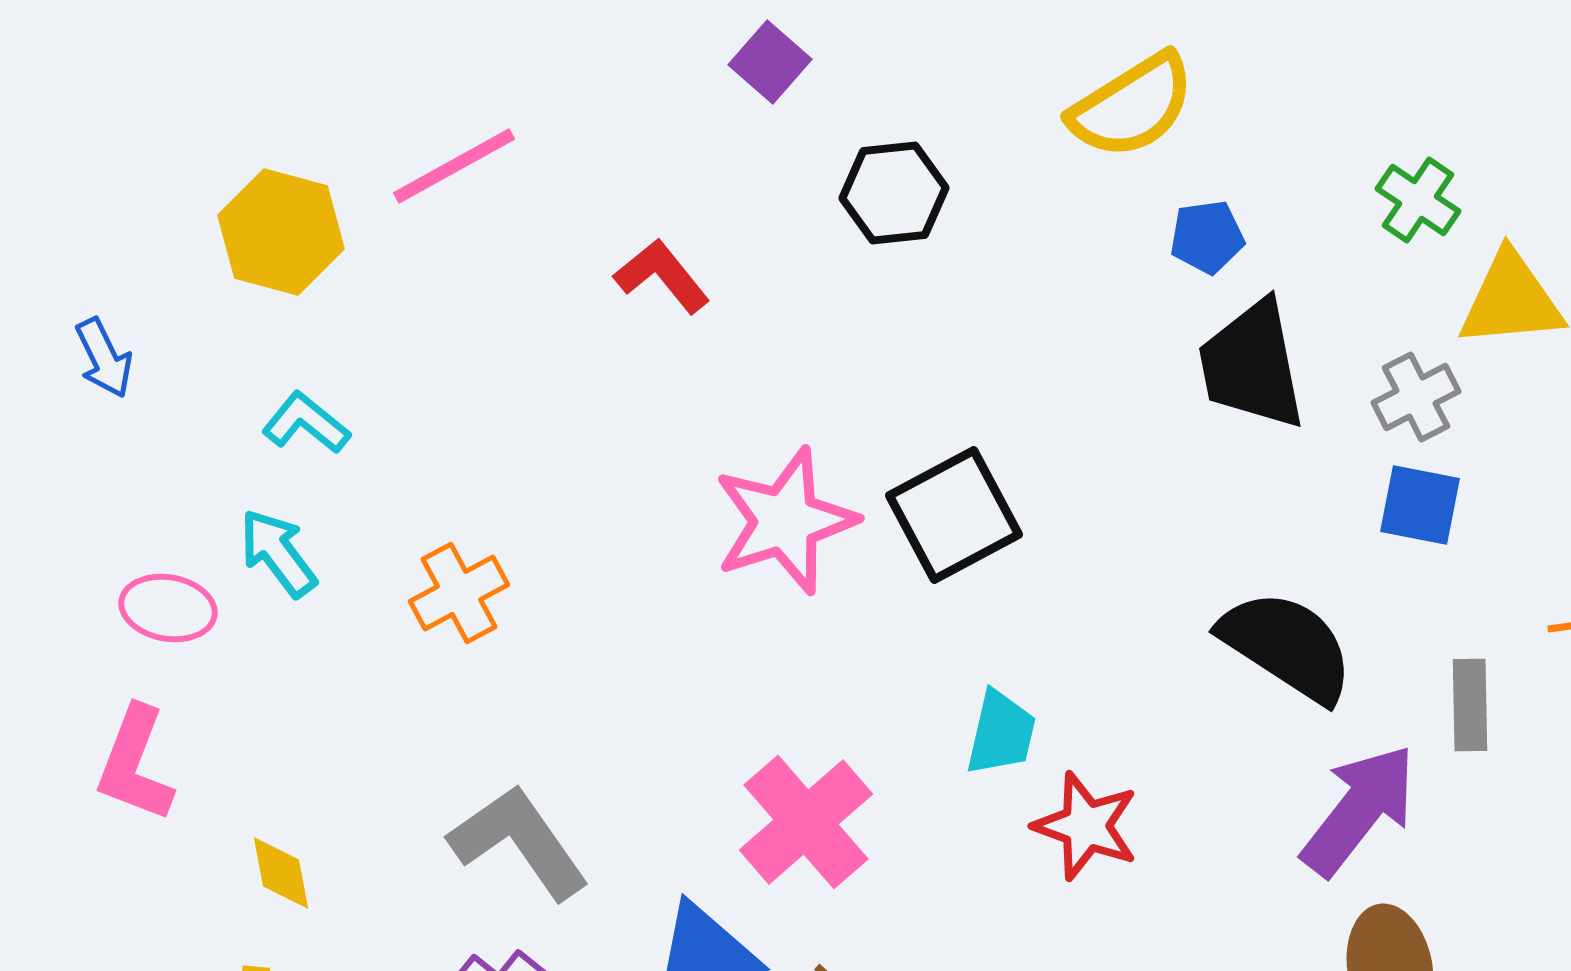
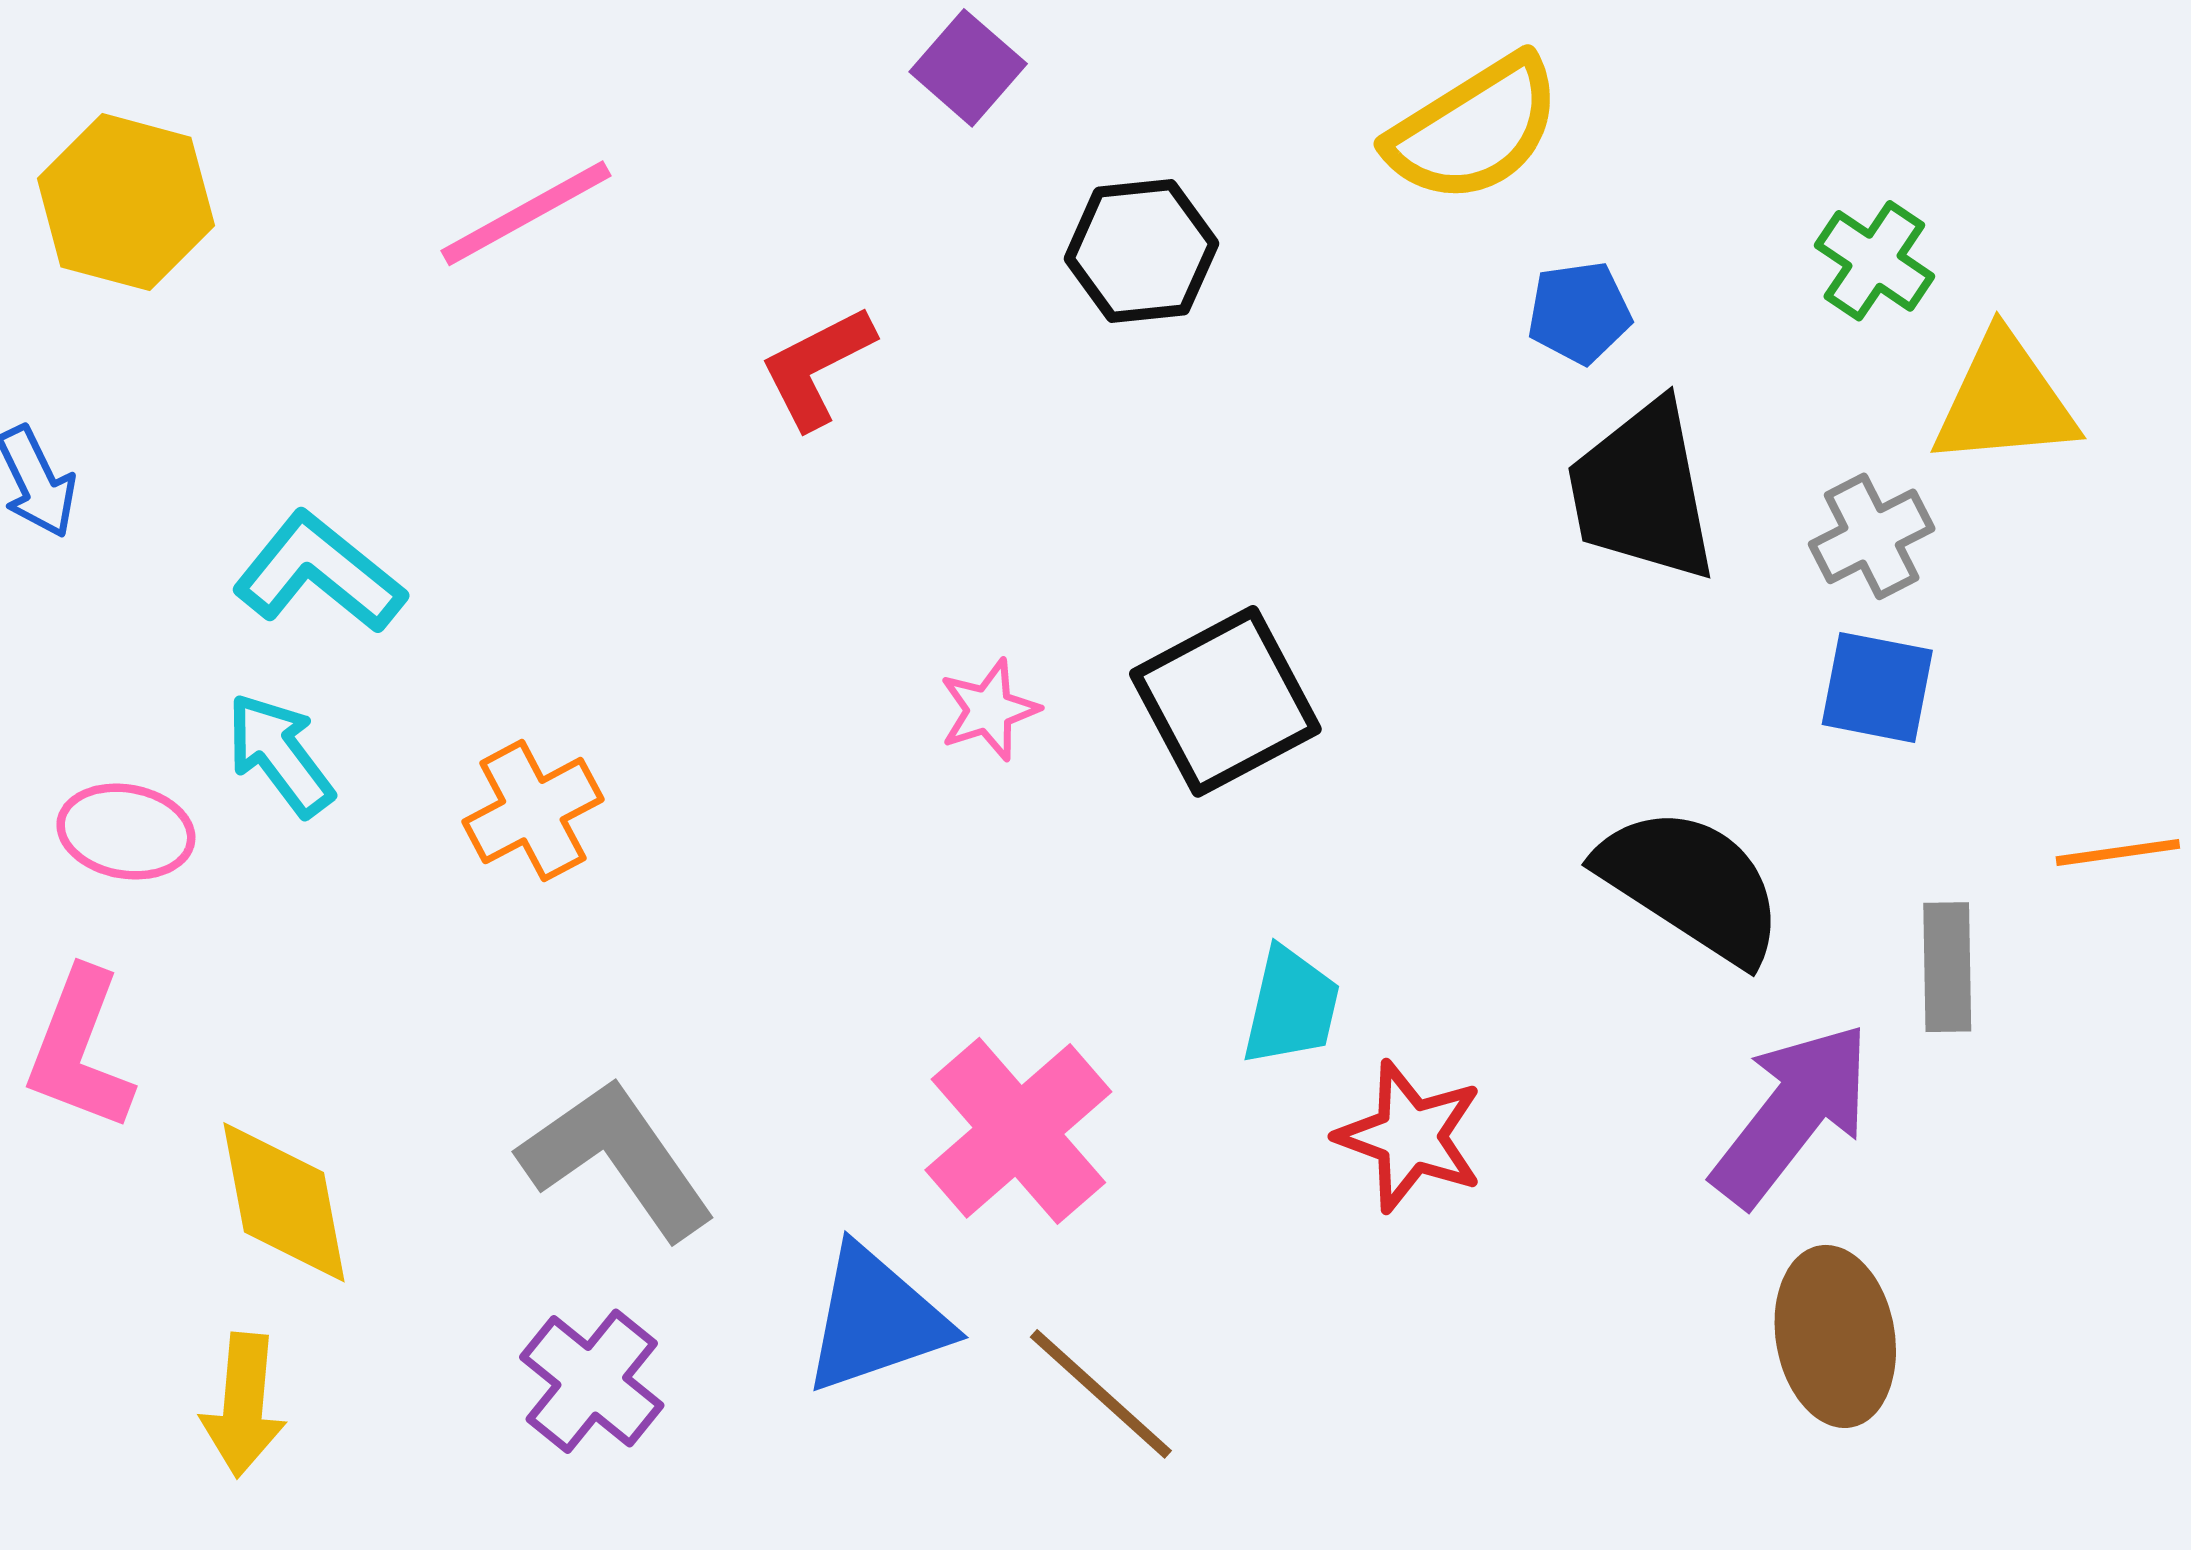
yellow hexagon: (281, 232) -> (126, 202), moved
red L-shape: (662, 276) -> (817, 367), turned -78
cyan L-shape: (306, 423) -> (319, 573), size x1.4
pink star: (785, 521) -> (989, 710), size x0.5
yellow diamond: (281, 873) -> (284, 1202), size x1.6

